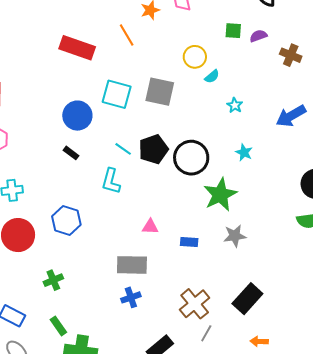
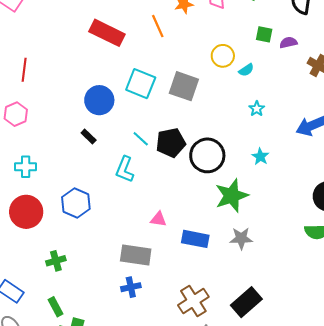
cyan semicircle: (212, 76) -> (246, 70), moved
blue rectangle: (189, 242) -> (195, 239), size x1.5

